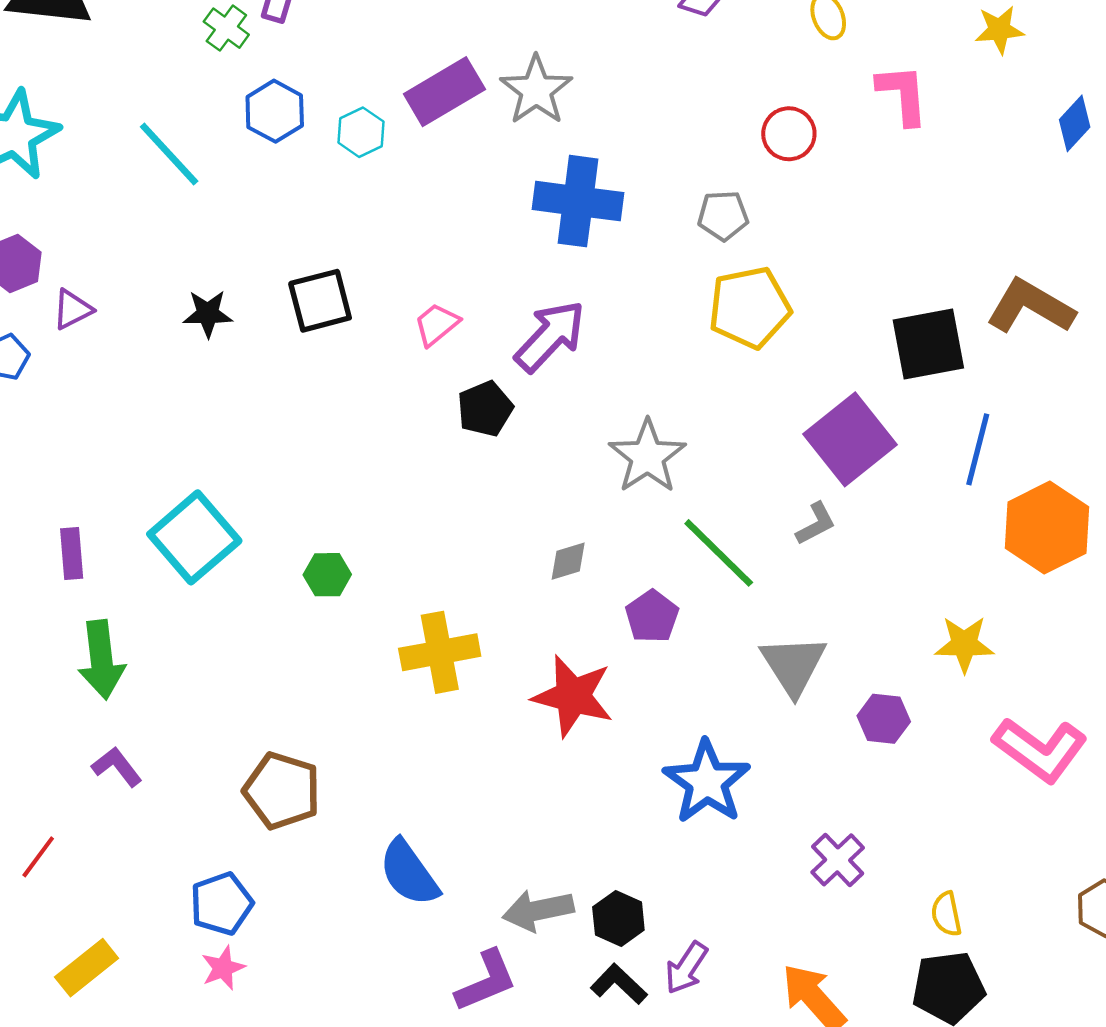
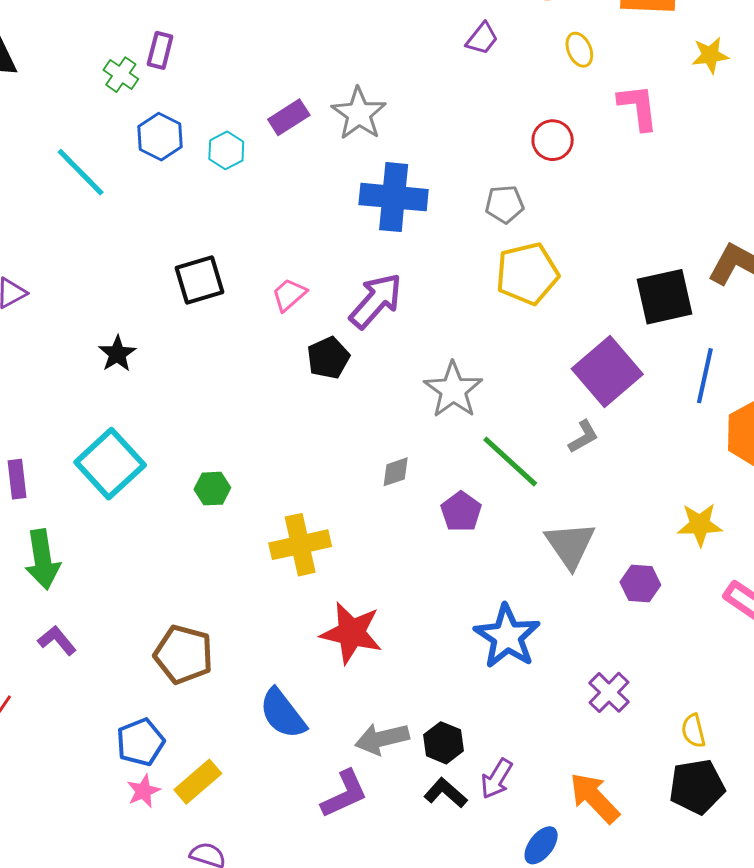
purple rectangle: (444, 92) -> (289, 117), size x0.7
black star: (208, 314) -> (117, 354), moved, turned -30
red star: (573, 696) -> (351, 633), moved
yellow rectangle: (87, 968) -> (198, 782), moved

